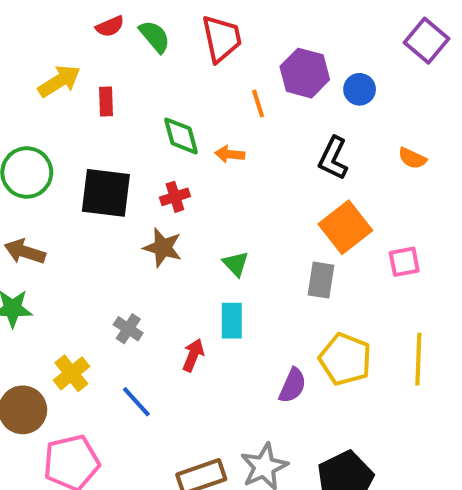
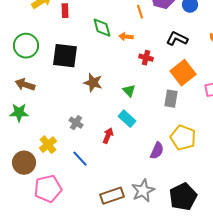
black L-shape: (333, 158) -> (177, 39), turned 90
red cross: (175, 197) -> (146, 58), moved, turned 32
cyan rectangle: (232, 321) -> (127, 119), turned -48

